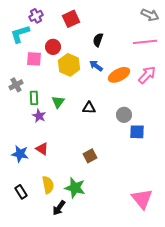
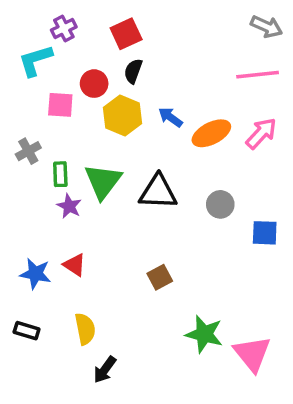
black semicircle: (98, 40) -> (133, 71), moved
green triangle: (58, 102) -> (103, 181), size x1.6
black triangle: (89, 108) -> (158, 192), size x1.6
blue square: (137, 132) -> (265, 233), moved
green star: (75, 188) -> (204, 334), moved
black rectangle: (21, 192) -> (27, 331), moved, turned -40

